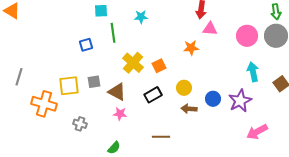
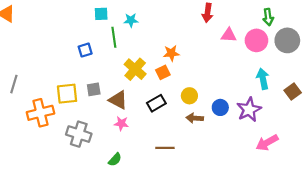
green arrow: (276, 12) -> (268, 17), moved
cyan star: (141, 17) -> (131, 20), moved
pink triangle: (210, 29) -> (229, 35), moved
orange star: (191, 48) -> (171, 53), moved
orange cross: (44, 104) -> (40, 113), turned -30
gray cross: (80, 124) -> (79, 134), size x1.6

